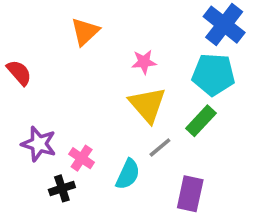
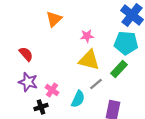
red semicircle: (19, 73) -> (26, 54), moved
yellow triangle: (147, 105) -> (89, 60), turned -35

